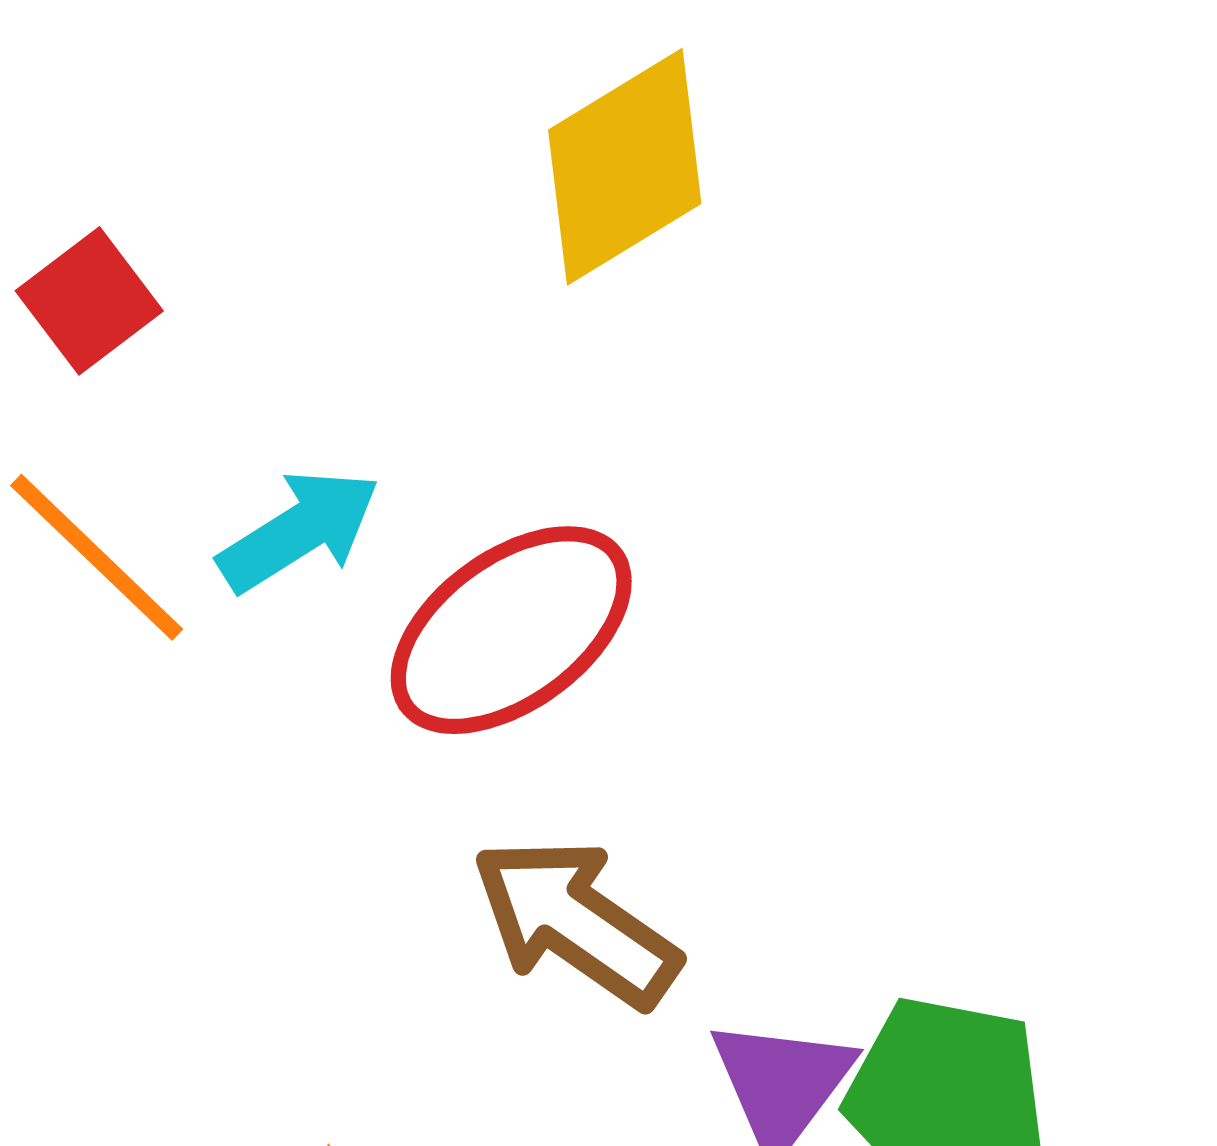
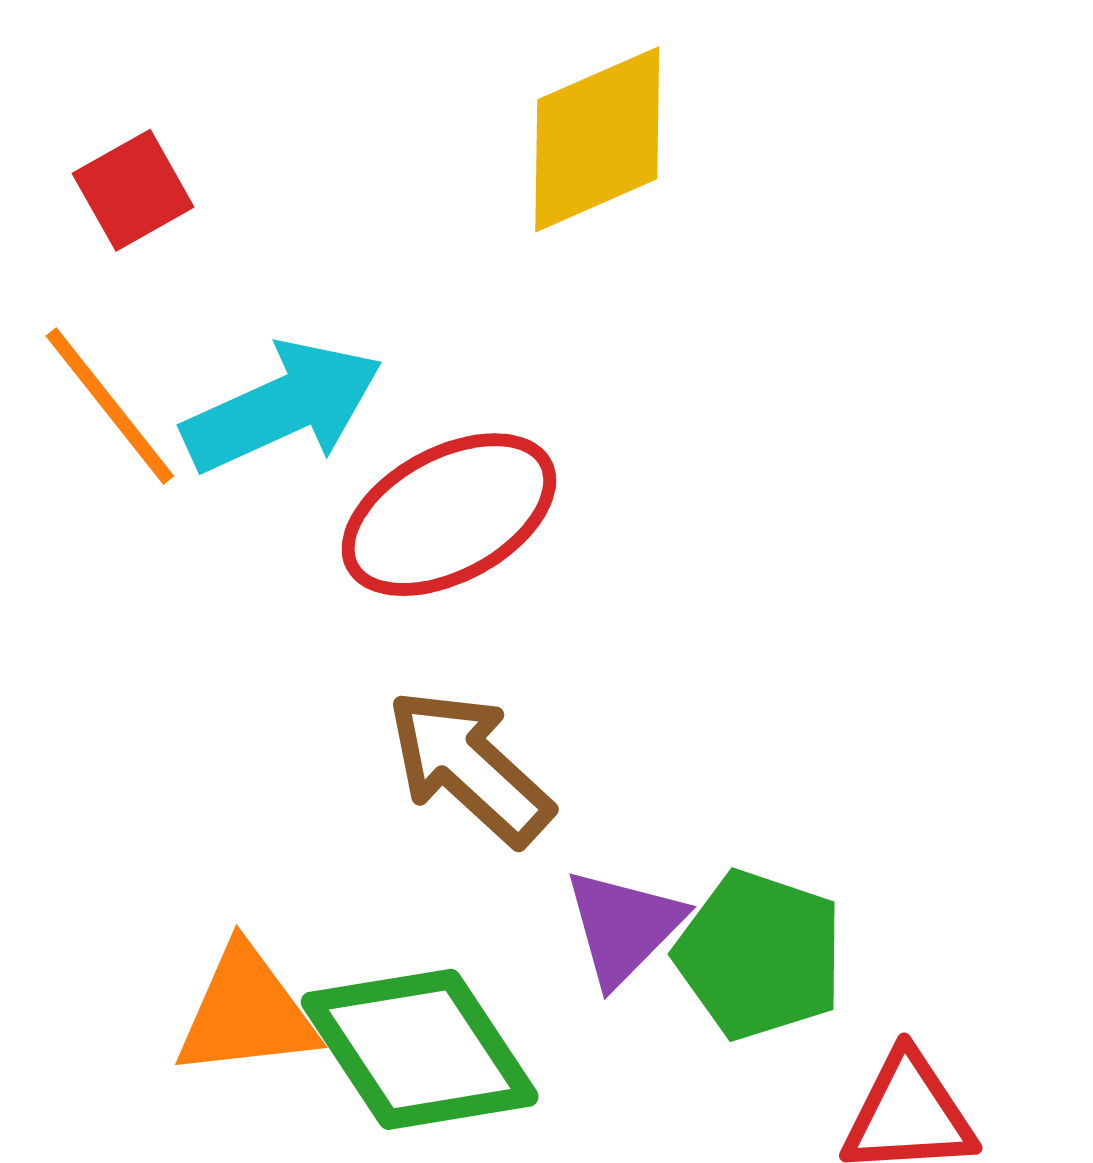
cyan arrow: (299, 531) -> (283, 407), size x1.4

